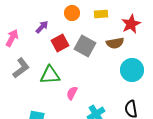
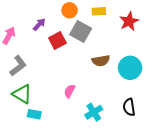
brown semicircle: (115, 43) -> (101, 61), moved
gray square: (85, 46) -> (81, 31), moved
green triangle: (50, 75) -> (22, 94), moved, turned 35

